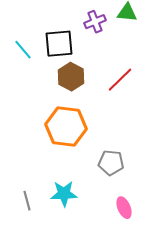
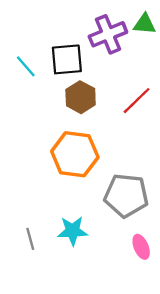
purple cross: (95, 22) -> (108, 34), size x1.5
gray pentagon: (111, 163) -> (126, 195), size x1.5

